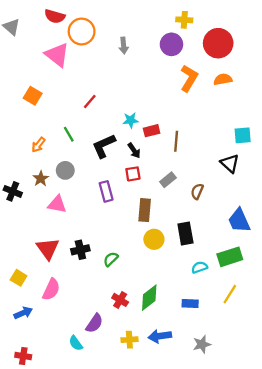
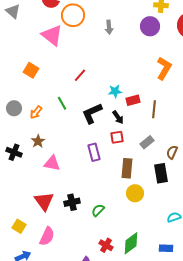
orange L-shape: (189, 78) -> (164, 68), moved
gray circle: (65, 170) -> (14, 108), moved
black rectangle: (185, 233) -> (161, 173), moved

